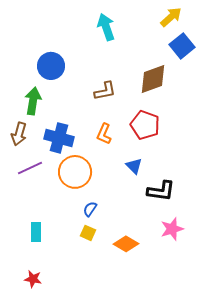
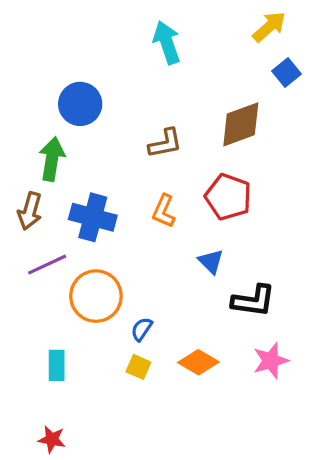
blue square: (182, 46) -> (286, 72), size x0.7
orange circle: (75, 172) -> (96, 296), moved
orange diamond: (126, 244) -> (198, 362), moved

